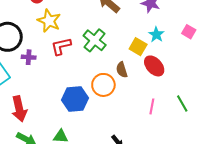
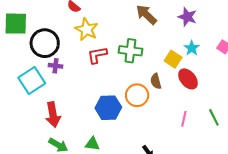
green cross: (95, 40) -> (130, 51), turned -35
purple cross: (29, 57) -> (56, 66), moved

